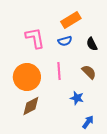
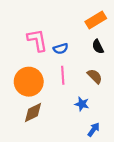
orange rectangle: (71, 20) -> (96, 20), moved
blue semicircle: (65, 41) -> (61, 49), moved

